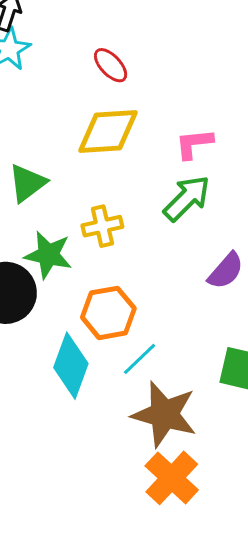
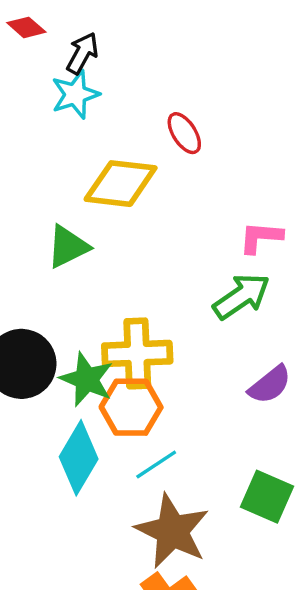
yellow diamond: (108, 132) -> (121, 184), moved
yellow cross: (102, 226) -> (137, 353), moved, size x1.5
green star: (48, 255) -> (87, 379), moved

